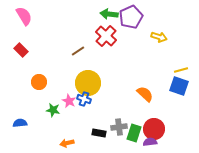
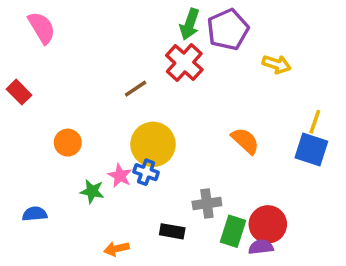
green arrow: (109, 14) -> (190, 24), turned -78
red rectangle: (21, 50) -> (19, 92), moved
yellow line: (181, 70) -> (315, 122), turned -56
orange semicircle: (145, 94) -> (245, 141), moved
gray cross: (119, 127) -> (207, 203), moved

